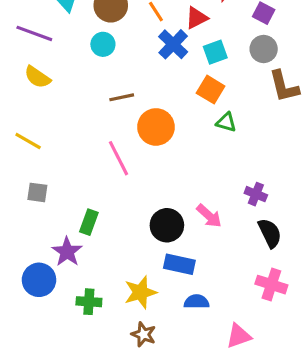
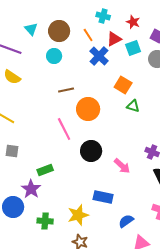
cyan square: (215, 52) -> (133, 48), moved
green rectangle: (89, 222) -> (45, 170), turned 49
black circle: (167, 225) -> (91, 151), moved
blue semicircle: (197, 302) -> (126, 221), moved, turned -35

